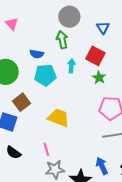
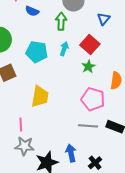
blue semicircle: (37, 54) -> (32, 11), moved
yellow trapezoid: (59, 118) -> (40, 96), turned 65

